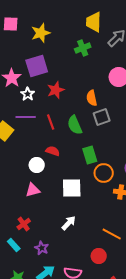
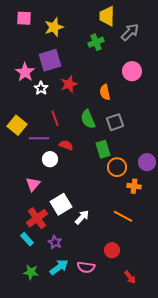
purple line: (26, 117) -> (39, 138), moved
gray square: (102, 117) -> (115, 122), moved
red line: (51, 122) -> (55, 118), moved
white square: (72, 188) -> (61, 204), moved, turned -30
pink triangle: (33, 190) -> (33, 184), moved, turned -35
red cross: (24, 224) -> (37, 218), size x1.5
orange line: (112, 234) -> (123, 216), moved

